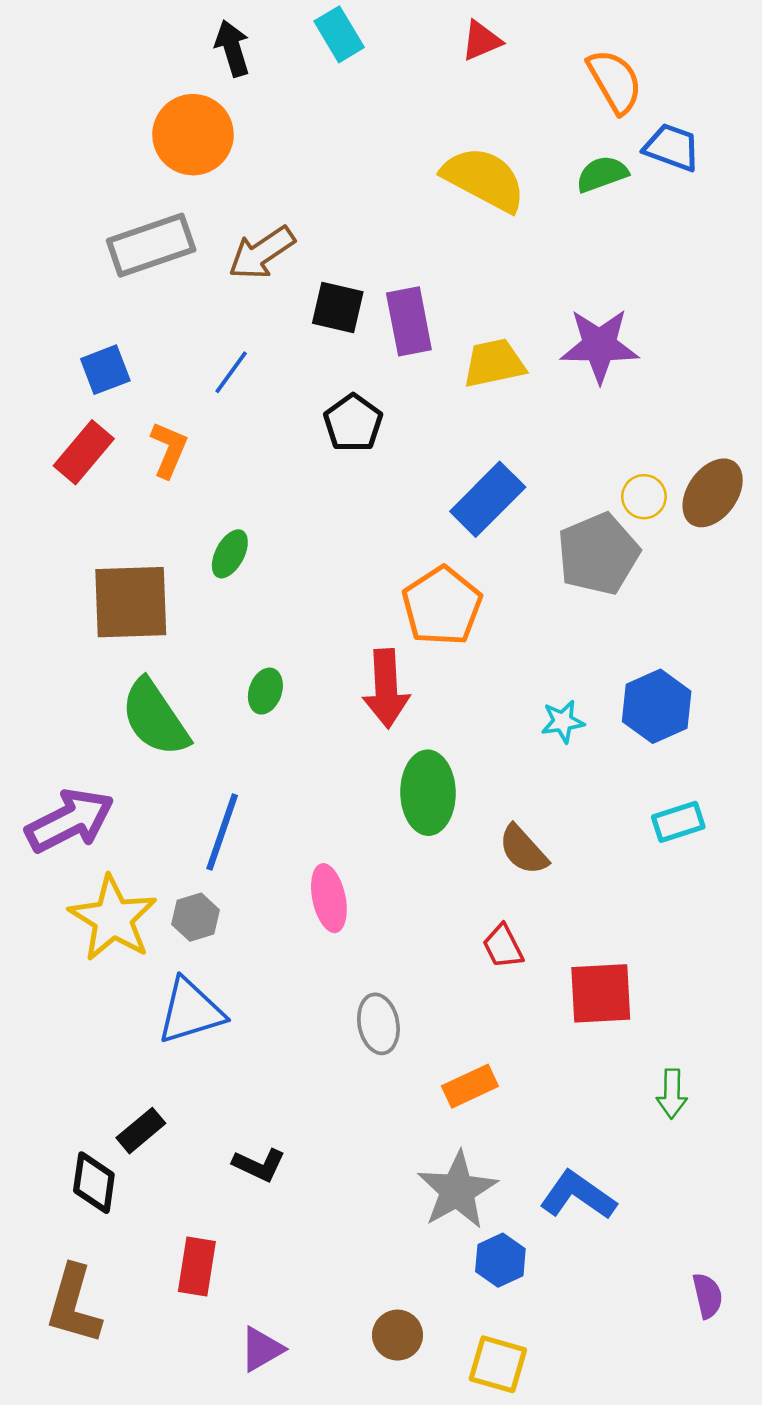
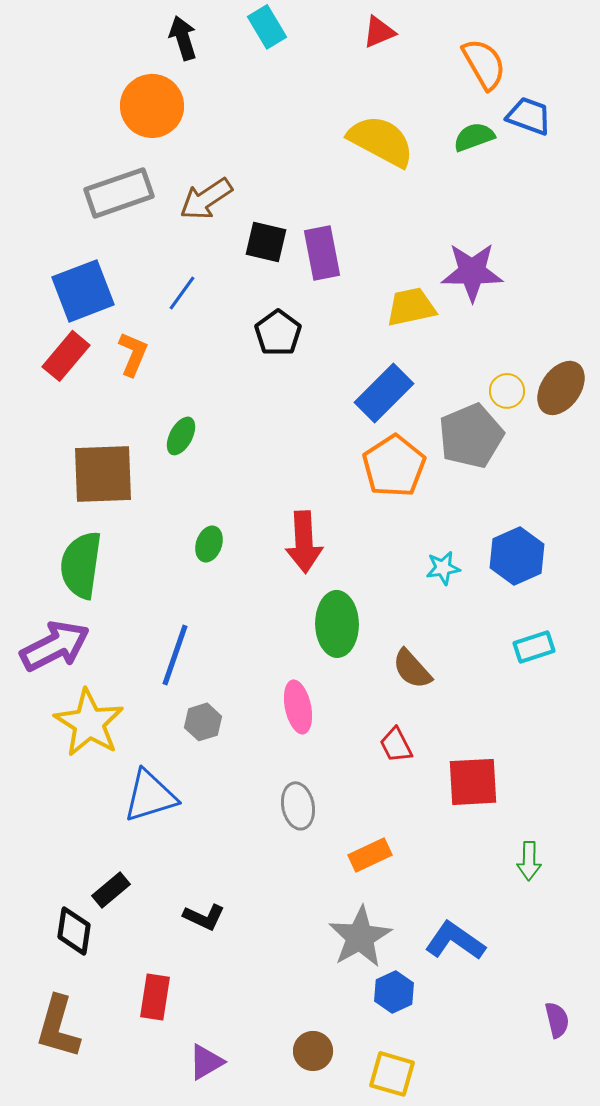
yellow trapezoid: (494, 363) -> (411, 307), moved
blue square: (105, 370) -> (83, 291), size x1.6
orange pentagon: (442, 606) -> (394, 466), moved
green semicircle: (155, 718) -> (81, 565), moved, turned 42
pink ellipse: (329, 898) -> (298, 707), moved
gray hexagon: (196, 917) -> (203, 722), moved

